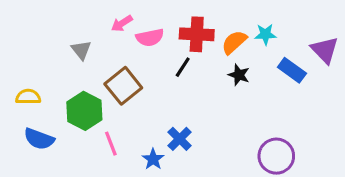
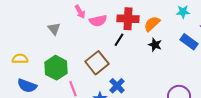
pink arrow: (122, 23) -> (80, 12), turned -88
cyan star: (265, 34) -> (183, 12), moved
brown square: (123, 86) -> (97, 63), moved

